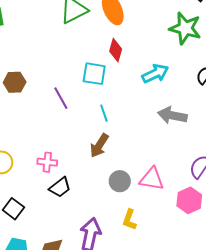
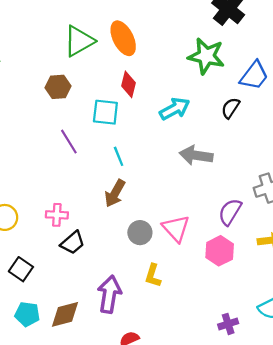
brown hexagon: (15, 82) -> (58, 87), moved
pink triangle: (152, 179) -> (176, 228), turned 40

